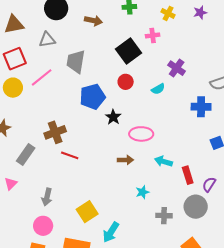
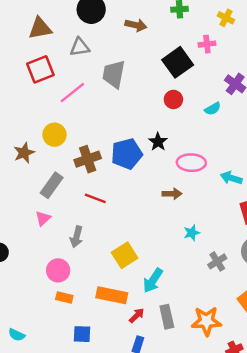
yellow circle: (13, 88) -> (54, 135), moved
blue pentagon: (93, 97) -> (127, 154), moved
red line: (70, 155) -> (95, 198), moved
cyan arrow: (163, 161) -> (231, 178), moved
pink triangle: (11, 184) -> (43, 218), moved
gray cross: (164, 216) -> (217, 261), turned -35
pink circle: (43, 226) -> (58, 270), moved

